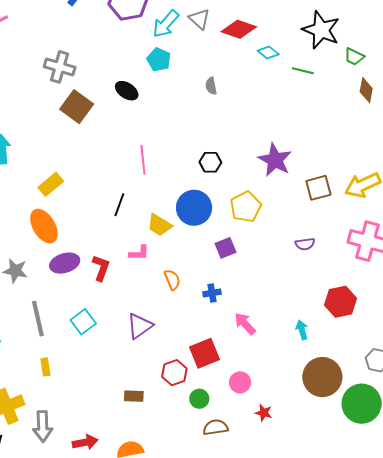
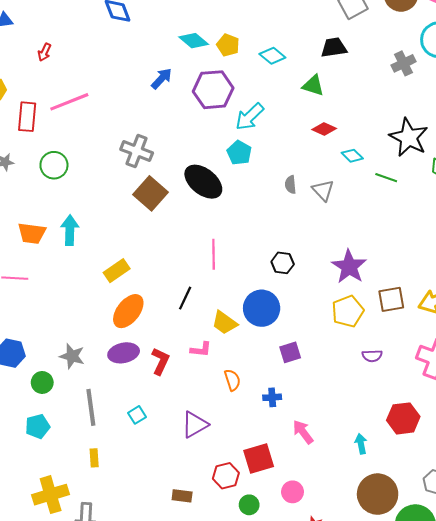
gray triangle: (199, 19) -> (323, 190), moved
red diamond: (239, 29) -> (324, 129), size x0.7
black ellipse: (127, 91) -> (203, 182), size x1.6
yellow pentagon: (246, 207) -> (348, 311), moved
orange ellipse: (44, 226) -> (128, 311), moved, turned 64
cyan square: (83, 322) -> (137, 415), size x0.7

